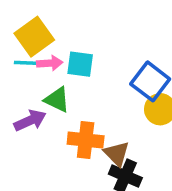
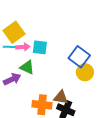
orange cross: (86, 140) -> (42, 105), moved
brown triangle: (117, 154) -> (61, 97), turned -35

